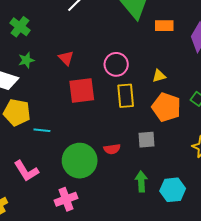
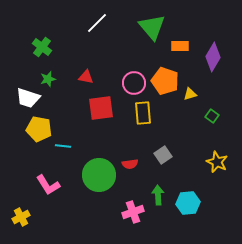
red triangle: (66, 58) -> (86, 77), turned -35
yellow triangle: (159, 76) -> (190, 94), moved
orange pentagon: (166, 107) -> (165, 81), moved
gray square: (146, 140) -> (163, 155), turned -30
pink cross: (66, 199) -> (133, 212), moved

